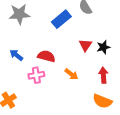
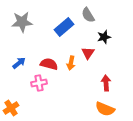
black star: (103, 47) -> (104, 37), moved
blue arrow: (16, 55) -> (19, 63), turned 104
orange arrow: (71, 74) -> (71, 63), moved, turned 64

